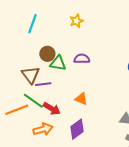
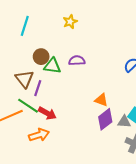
purple line: (43, 84) -> (38, 88), turned -63
orange triangle: (81, 99) -> (101, 100), moved
purple diamond: (77, 129) -> (105, 119), moved

